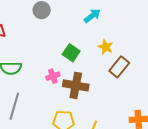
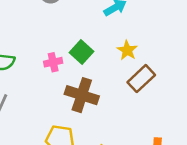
pink cross: (53, 76) -> (53, 62), moved

